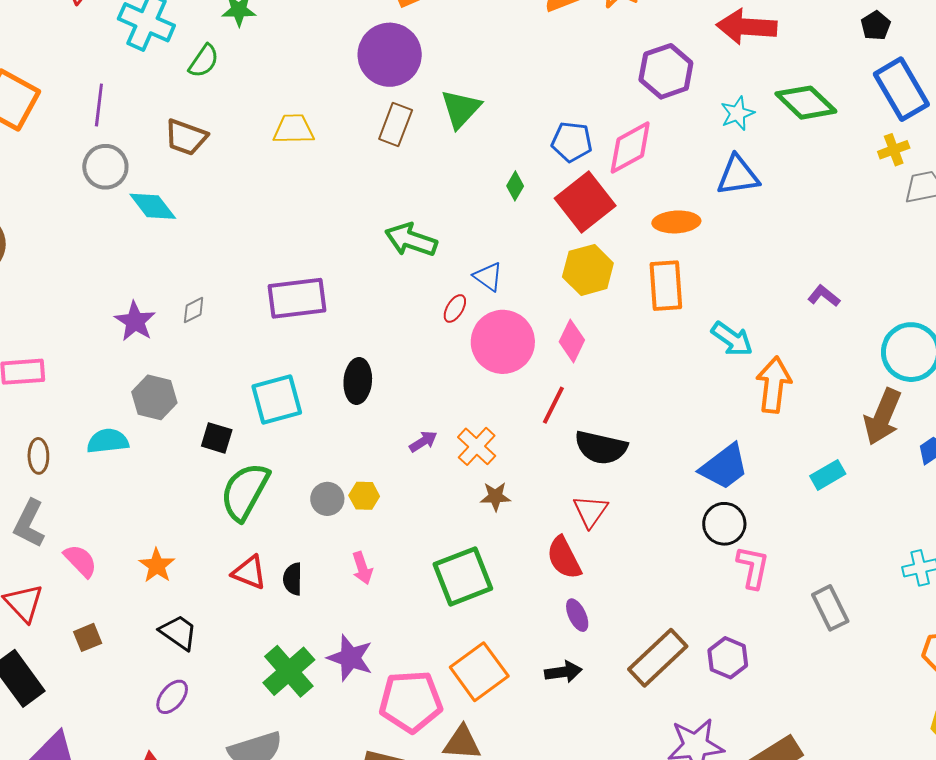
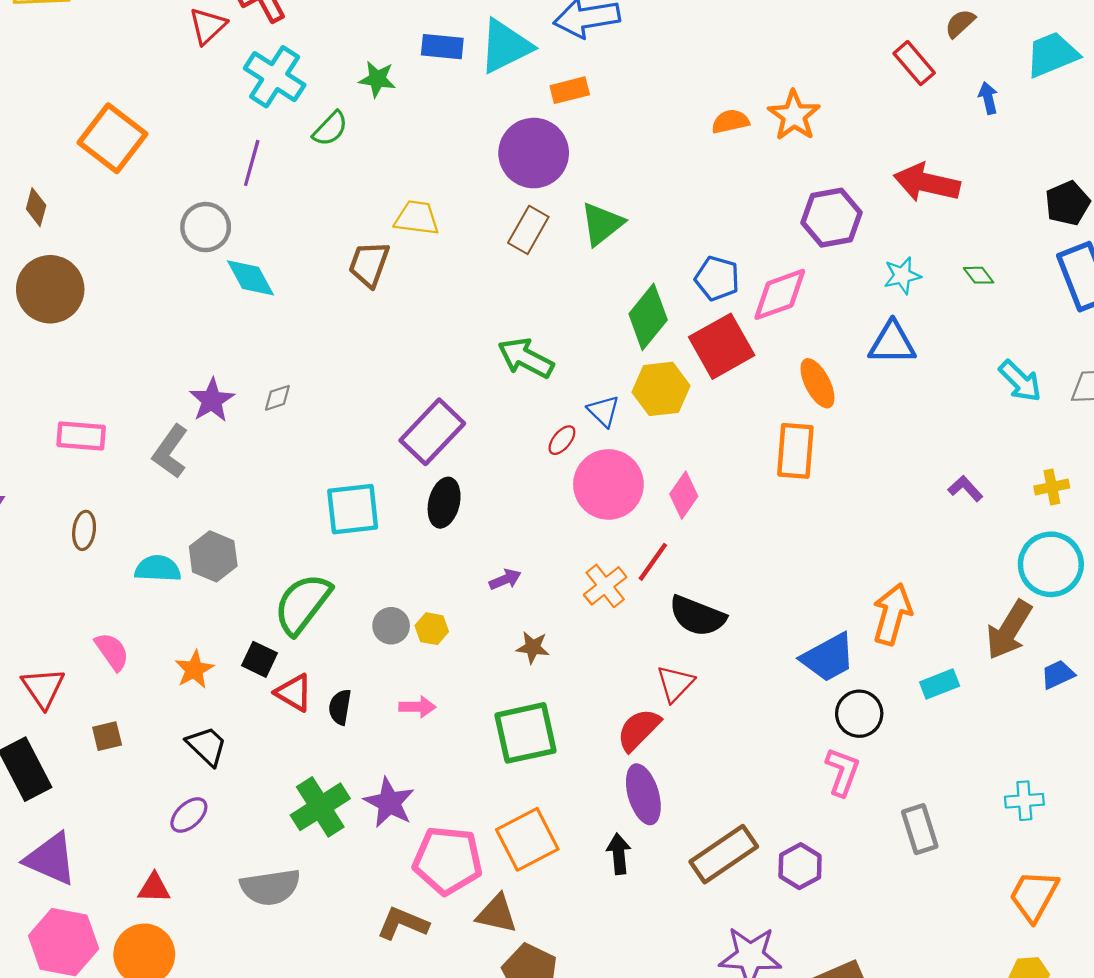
black pentagon: (876, 26) -> (1067, 203), size x1.4
green diamond: (806, 103) -> (979, 275), size x0.5
purple line: (99, 105) -> (252, 163), moved
brown trapezoid: (186, 137) -> (369, 264), moved, turned 81
yellow cross: (894, 150) -> (1052, 487), moved
green diamond: (515, 186) -> (648, 317), size x2.0
orange ellipse: (676, 222) -> (817, 383), turned 57
yellow hexagon: (588, 270) -> (661, 389), moved
purple rectangle: (297, 298) -> (432, 432), moved, turned -48
cyan arrow: (732, 339) -> (1020, 381), moved
orange arrow: (774, 385) -> (892, 614), moved
gray hexagon: (154, 397) -> (213, 556), moved
black square: (217, 438) -> (259, 659), moved
cyan semicircle: (108, 441) -> (158, 569), moved
orange cross: (477, 446) -> (605, 586), moved
brown star: (495, 496) -> (533, 647), moved
gray L-shape: (29, 524) -> (170, 451), moved
black circle: (724, 524) -> (859, 714), moved
red semicircle: (564, 558) -> (639, 730), turned 63
pink arrow: (362, 568) -> (417, 707), turned -80
purple ellipse: (577, 615) -> (643, 794), size x1.6
black arrow: (563, 672) -> (619, 854), turned -96

